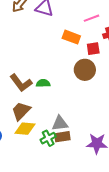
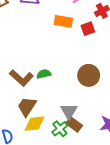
brown circle: (85, 70) -> (89, 75), moved
gray triangle: (60, 123) -> (69, 111), turned -42
brown rectangle: (62, 137) -> (74, 124), turned 56

